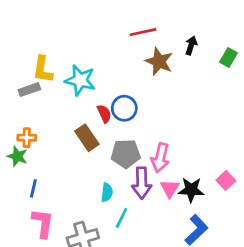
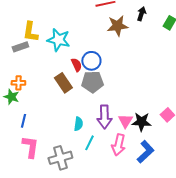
brown star: (159, 61) -> (117, 26), turned -30
gray pentagon: (126, 154) -> (92, 82), moved
pink arrow: (160, 158) -> (118, 145), moved

